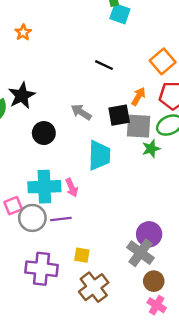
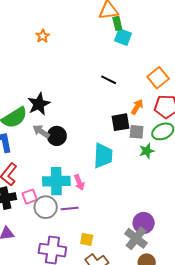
orange star: (23, 32) -> (43, 36), moved
gray arrow: (81, 112) -> (41, 131), moved
gray square: (139, 126) -> (137, 132), size x0.7

